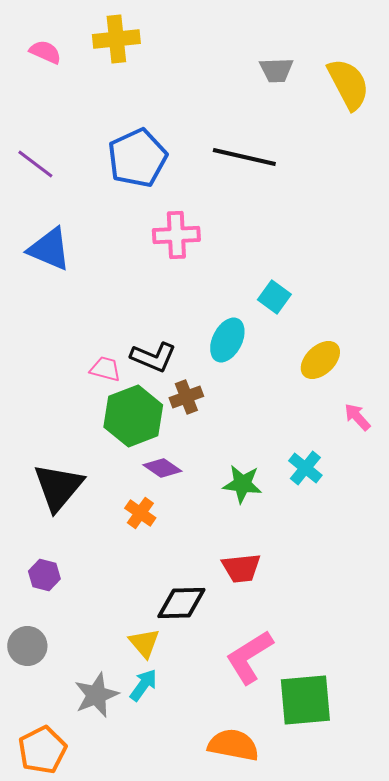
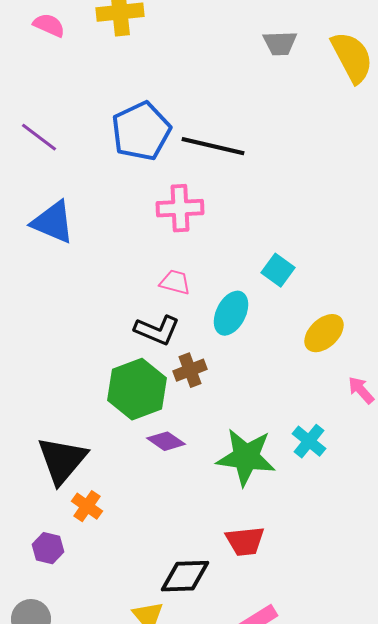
black line: (244, 157) -> (213, 146), moved
pink trapezoid: (105, 369) -> (175, 282), moved
green star: (242, 484) -> (246, 457), size x1.5
orange cross: (140, 513) -> (87, 506), moved

